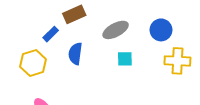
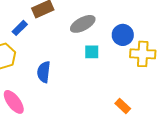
blue circle: (161, 30) -> (123, 35), moved
blue semicircle: (75, 54) -> (44, 72), moved

